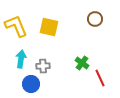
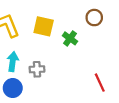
green cross: (82, 63) -> (70, 38), moved
blue circle: (31, 84) -> (13, 88), moved

